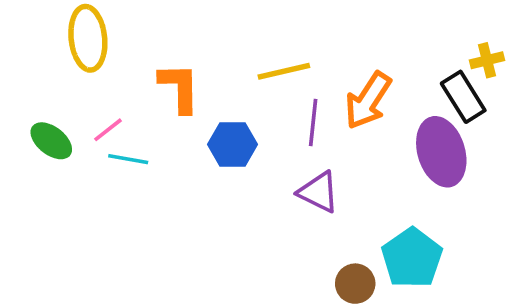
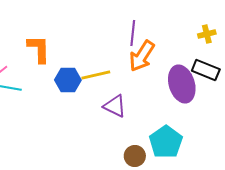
yellow line: (284, 71) -> (96, 75), moved
black rectangle: (463, 97) -> (206, 70), moved, turned -36
purple line: (313, 122) -> (133, 33), moved

